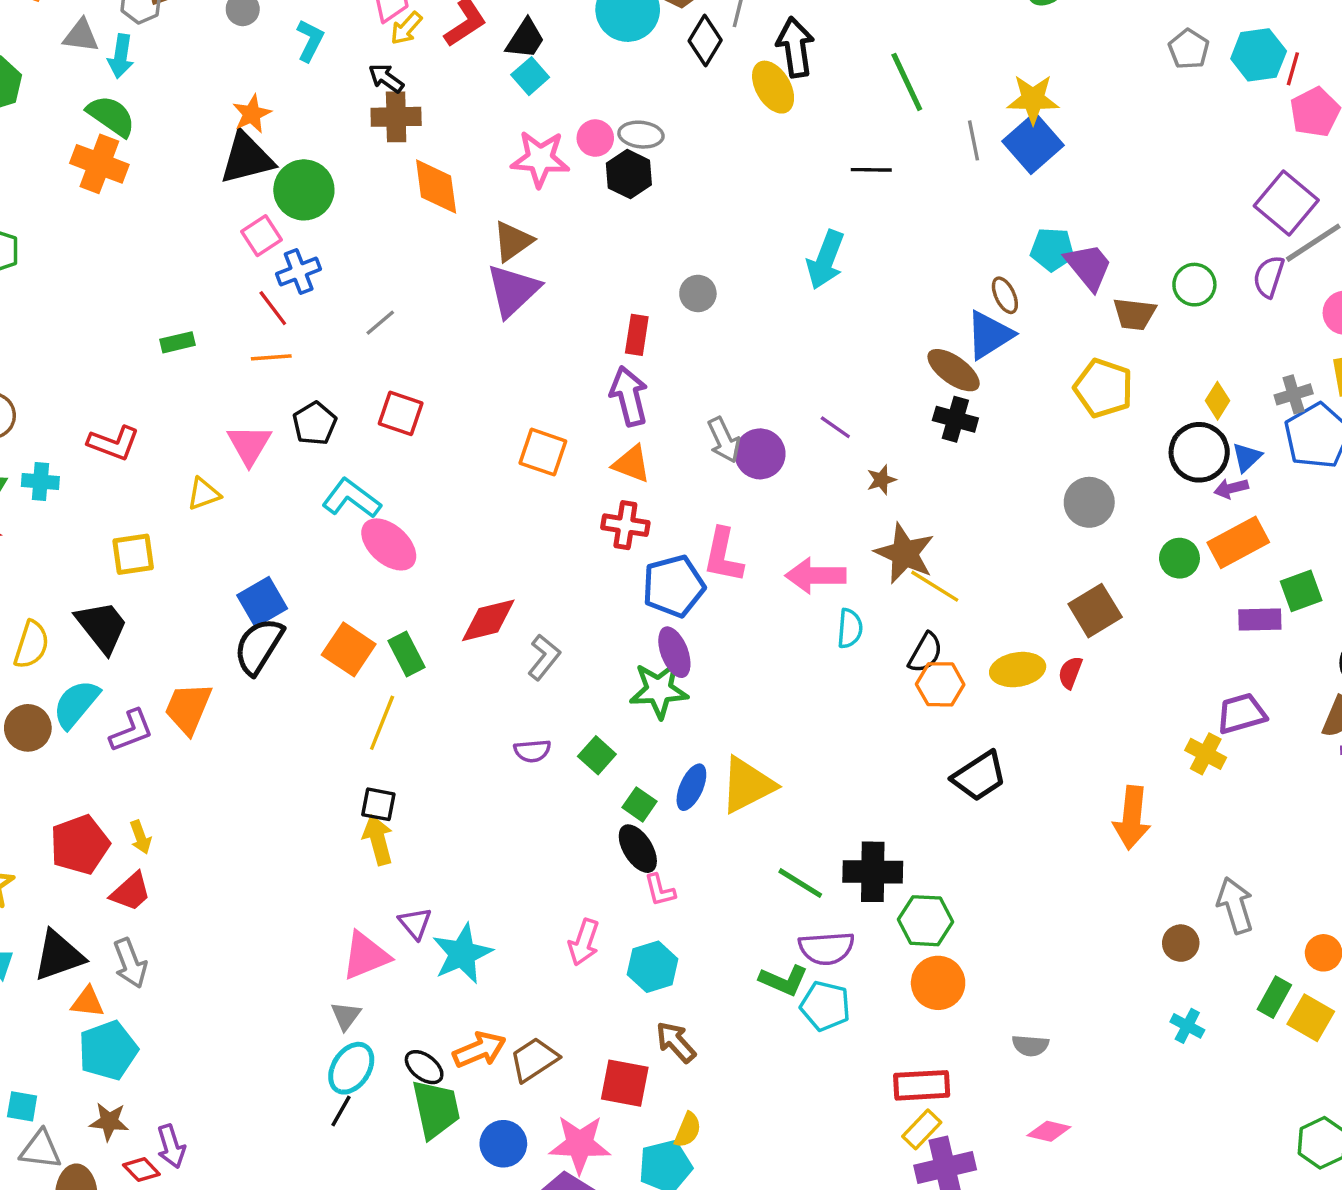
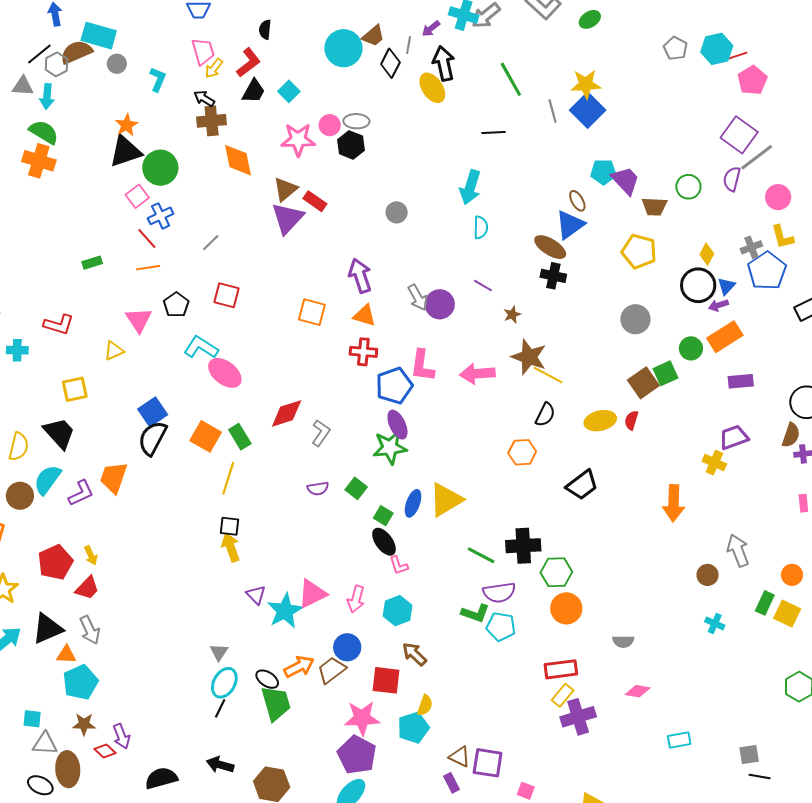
black trapezoid: (525, 39) -> (254, 91), moved
red line: (1293, 69) -> (738, 56), turned 60
red rectangle: (637, 335) -> (315, 201), moved, turned -60
green square: (1301, 591) -> (665, 373), moved
cyan semicircle: (850, 628) -> (481, 227), moved
orange hexagon: (940, 684) -> (522, 452), moved
pink triangle: (366, 956) -> (312, 594), moved
blue circle: (503, 1144) -> (347, 647), moved

